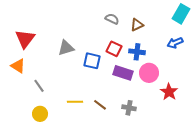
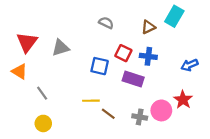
cyan rectangle: (181, 14) -> (174, 16), moved
gray semicircle: (112, 19) -> (106, 23), moved
blue arrow: (175, 43) -> (189, 65), moved
gray triangle: (66, 48) -> (61, 48), moved
pink circle: (149, 73) -> (161, 110), moved
yellow line: (75, 102) -> (91, 101), moved

